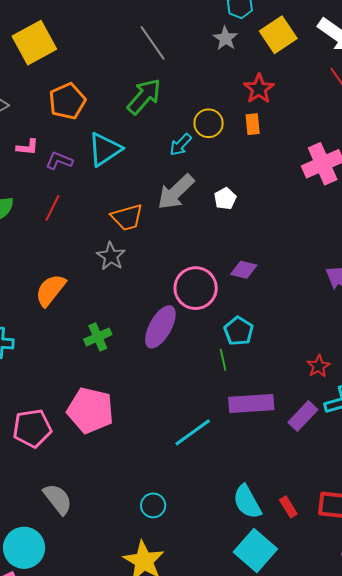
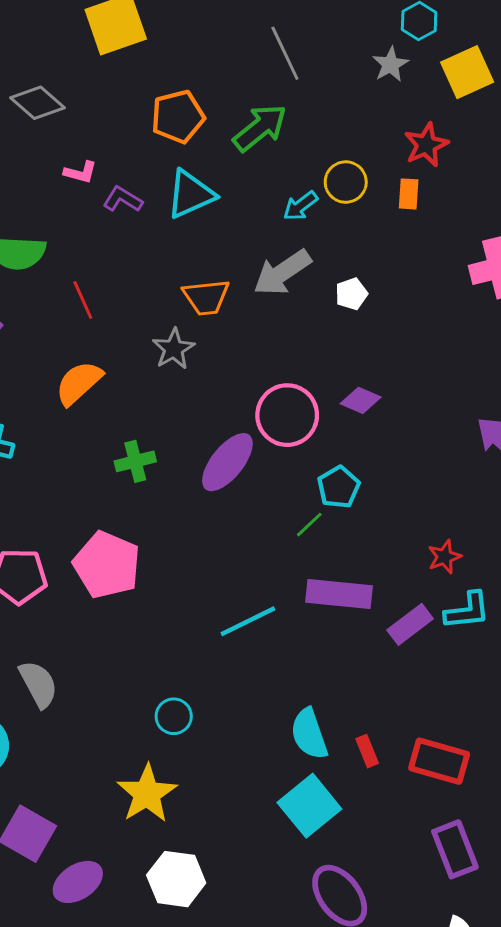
orange pentagon: (67, 101) -> (178, 117), moved
red line: (52, 208) -> (83, 300), moved, turned -60
green line: (223, 360) -> (309, 525), turned 50

